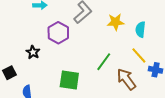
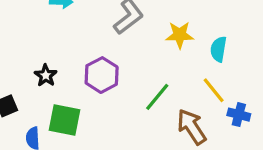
purple hexagon: (58, 33) -> (102, 75), moved
green square: (69, 80) -> (65, 120), moved

